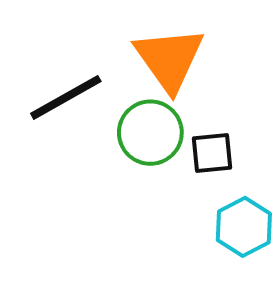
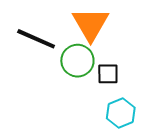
black line: (66, 97) -> (36, 39), turned 48

